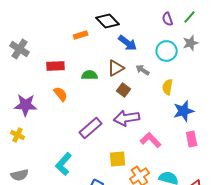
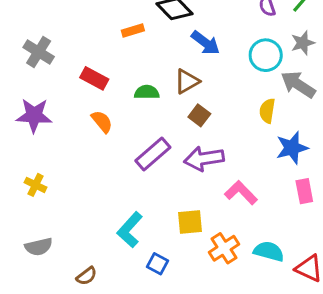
red rectangle: (56, 66) -> (94, 78), turned 30
gray arrow: (143, 70) -> (298, 85), moved, size x1.6
purple star: (26, 105) -> (34, 115), moved
purple rectangle: (91, 128) -> (153, 154), moved
cyan L-shape: (64, 164) -> (130, 230), moved

